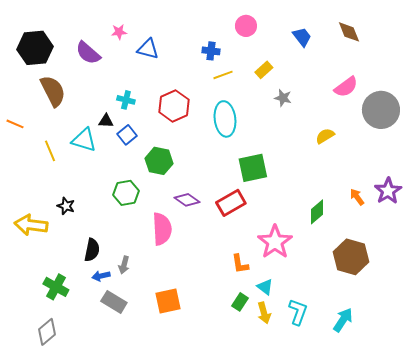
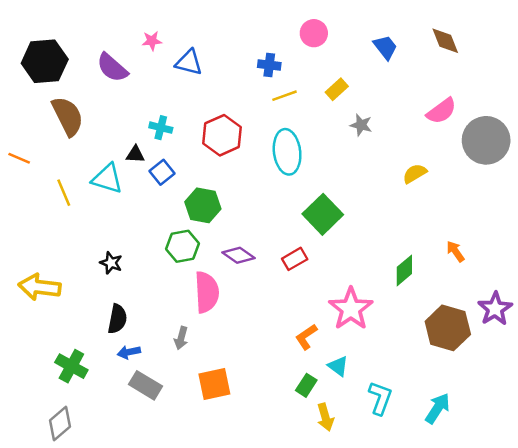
green square: (253, 168) -> (323, 214), turned -32
purple star: (388, 191) -> (495, 309), moved
green hexagon: (126, 193) -> (182, 246), moved
red rectangle: (231, 203) -> (295, 259), size x0.7
black star: (66, 206) -> (111, 263), moved
orange L-shape: (240, 264) -> (306, 337), turned 65
gray arrow: (124, 265) -> (181, 338), moved
yellow arrow: (264, 313) -> (325, 417), moved

